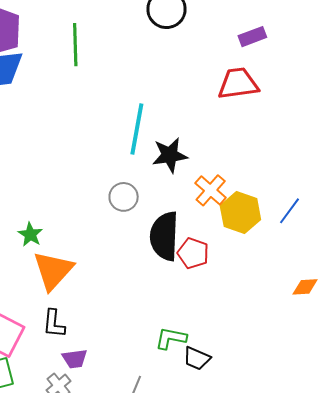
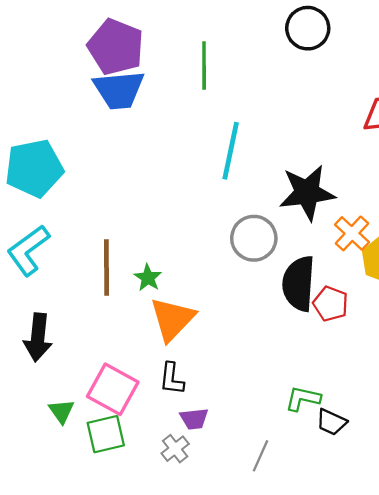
cyan line: (137, 129) -> (231, 151), moved
black star: (170, 155) -> (307, 193), size x1.4
gray circle: (124, 197) -> (254, 238), size x1.4

